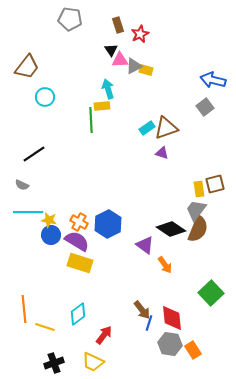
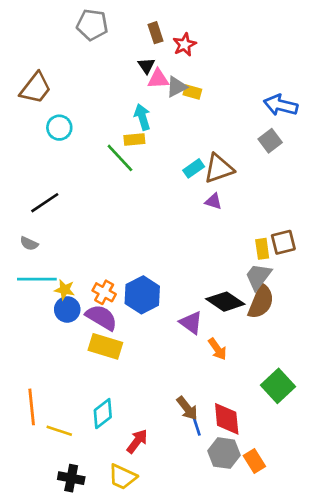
green line: (91, 120) -> (120, 158), turned -40
blue line: (149, 323) -> (196, 425), turned -35
black cross: (54, 363) -> (71, 478), turned 30

